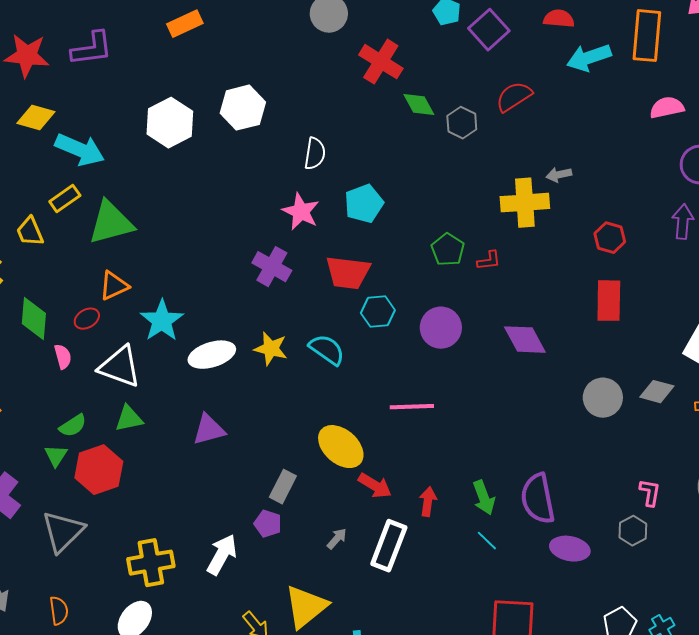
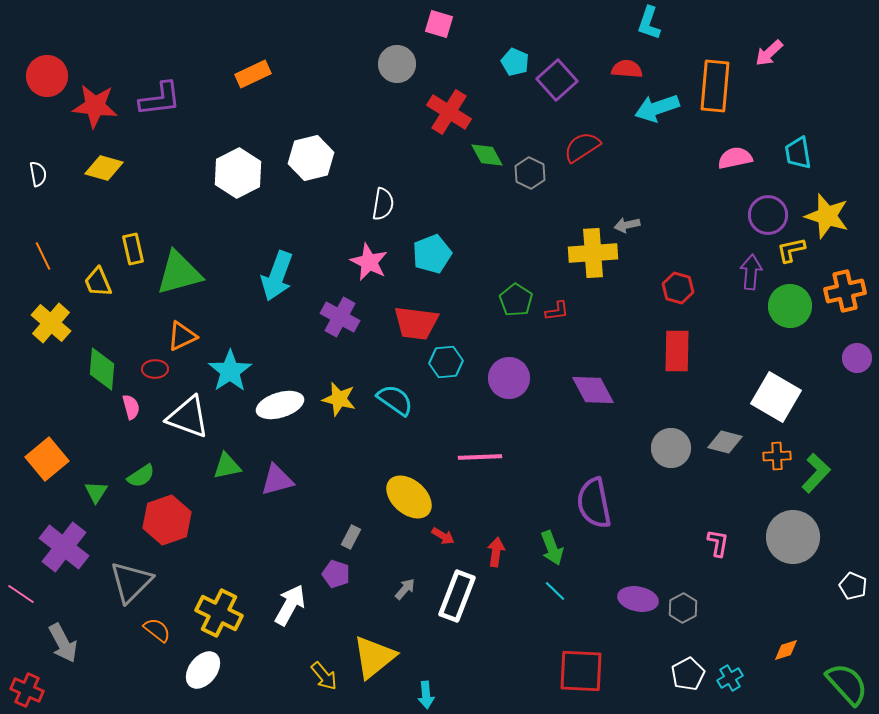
cyan arrow: (80, 150) -> (277, 276), moved, turned 87
yellow rectangle: (65, 199) -> (133, 249), turned -68
red ellipse: (87, 319) -> (155, 369), turned 30
green triangle: (129, 419) -> (227, 466), moved
green triangle: (56, 456) -> (96, 492), moved
red arrow: (375, 486) -> (443, 536), size x0.7
gray rectangle: (283, 487) -> (351, 537), size x0.7
purple semicircle: (538, 499) -> (594, 503), moved
gray hexagon: (633, 531) -> (683, 608), moved
yellow cross: (151, 563) -> (219, 613), turned 36
orange semicircle: (59, 611) -> (157, 630), moved, turned -44

